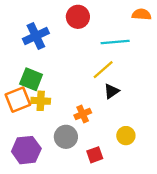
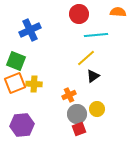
red circle: (78, 17) -> (79, 14), moved
green square: (31, 79) -> (16, 61), moved
yellow circle: (126, 136) -> (97, 109), moved
gray circle: (66, 137) -> (77, 114), moved

